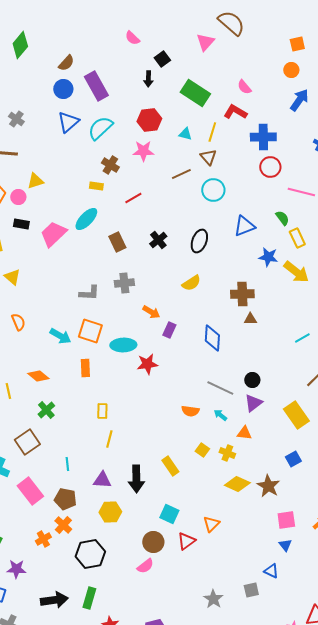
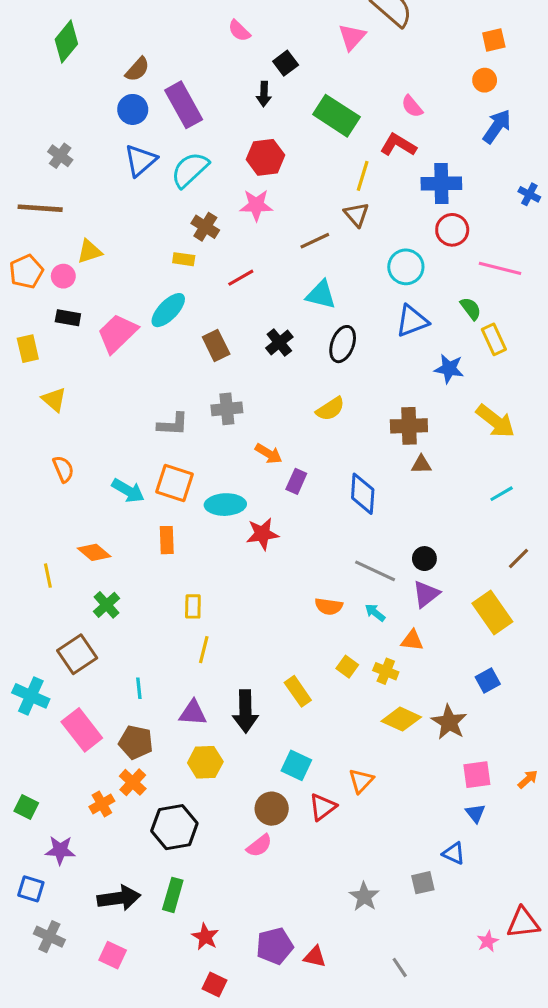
cyan triangle: (185, 134) -> (321, 295), moved, size x1.5
cyan circle: (213, 190) -> (406, 267), moved
yellow arrow: (296, 272) -> (495, 421), moved

